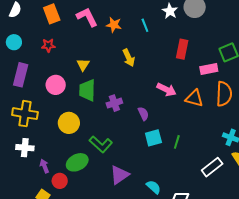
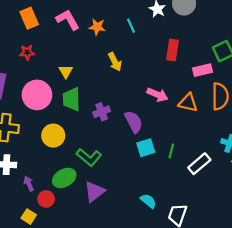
pink circle: (56, 85) -> (37, 95), size x1.4
purple semicircle: (143, 114) -> (134, 122), size x1.5
white rectangle: (212, 167) -> (199, 164), moved
purple triangle: (119, 175) -> (94, 192), moved

